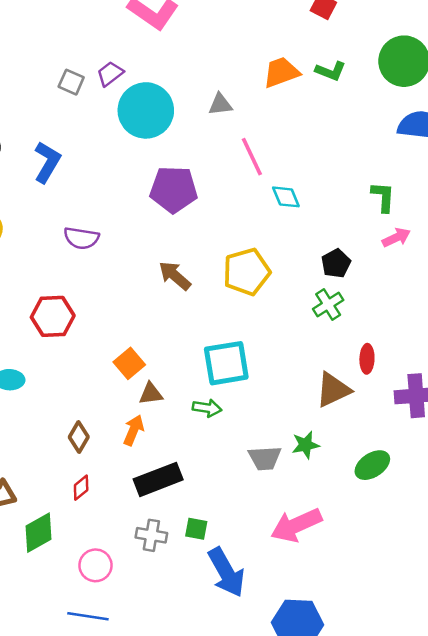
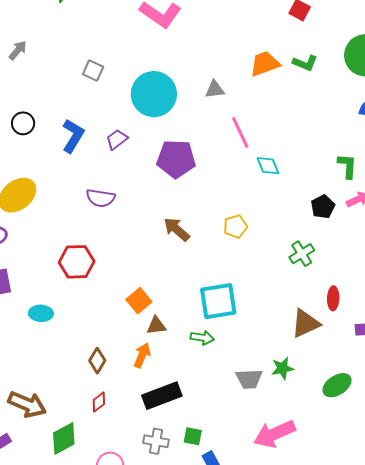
purple trapezoid: (110, 74) -> (117, 139), moved
black pentagon: (336, 263) -> (323, 207), moved
yellow pentagon: (247, 272) -> (235, 226), size x0.6

